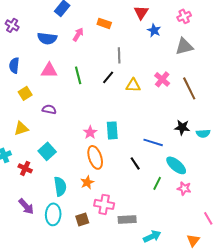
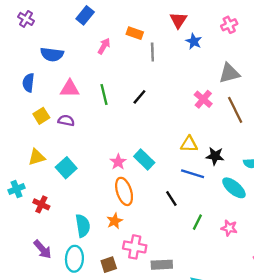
purple cross: (12, 25) -> (26, 19), moved
blue semicircle: (47, 38) -> (52, 54), moved
gray triangle: (184, 46) -> (229, 73), moved
gray line: (119, 55) -> (152, 52), moved
yellow triangle: (133, 85) -> (189, 144), moved
purple semicircle: (49, 109) -> (66, 121), moved
black star: (182, 127) -> (215, 156), moved
cyan rectangle: (112, 130) -> (144, 160), turned -42
cyan square: (47, 151) -> (66, 168), moved
cyan ellipse: (176, 165) -> (234, 188), moved

